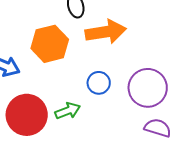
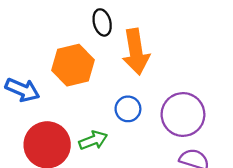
orange arrow: (106, 32) -> (136, 52), turned 90

